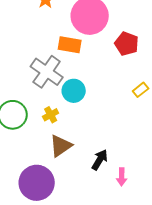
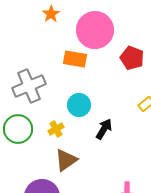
gray cross: (47, 72) -> (29, 86), moved, turned 32
black arrow: (100, 160) -> (104, 129), moved

